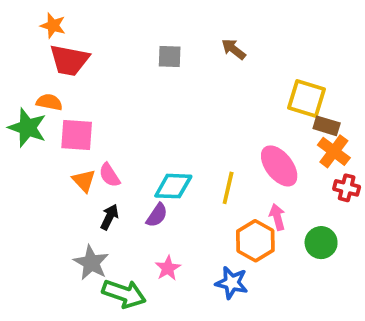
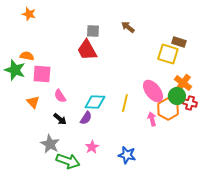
red trapezoid: (69, 60) -> (87, 50), moved, turned 50
brown rectangle: (327, 126) -> (179, 42), moved
orange triangle: (84, 181) -> (33, 102), moved
black arrow: (109, 217) -> (60, 119), turned 104
orange hexagon: (255, 241) -> (168, 109), moved
green circle: (321, 243) -> (177, 96), moved

